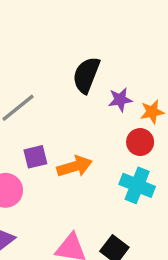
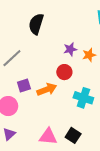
black semicircle: (86, 75) -> (36, 24), moved
red circle: (140, 142) -> (64, 72), moved

